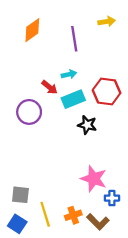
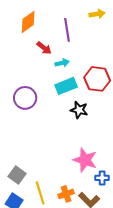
red arrow: (50, 87) -> (44, 48), moved
gray square: (20, 195) -> (17, 175), turned 30

